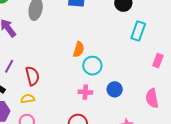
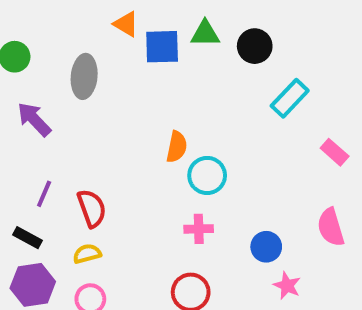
cyan rectangle: (138, 31) -> (290, 98), turned 30
pink rectangle: (158, 61) -> (335, 152), turned -64
blue circle: (115, 89) -> (266, 247), moved

